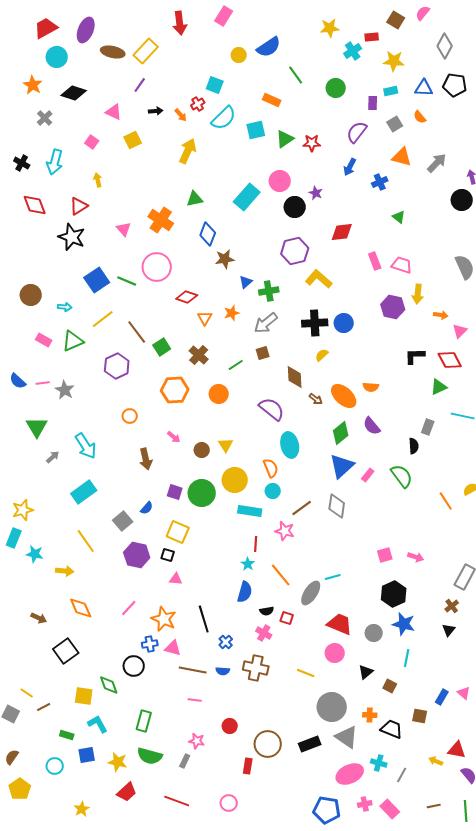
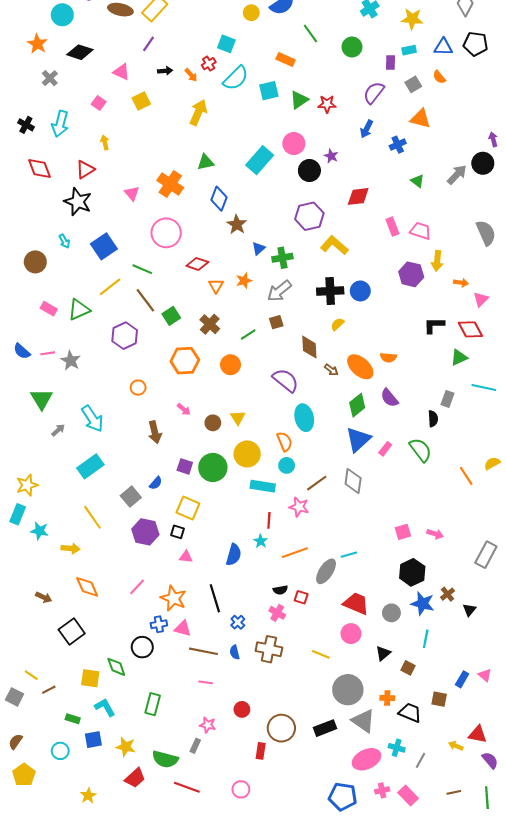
gray arrow: (437, 163) -> (457, 175), moved
brown star: (225, 259) -> (237, 225), turned -30
green line: (127, 281) -> (142, 269), moved
cyan arrow: (65, 307) -> (64, 241), moved, turned 56
orange line: (281, 575) -> (295, 553), turned -70
blue semicircle: (245, 592) -> (234, 555), moved
brown cross: (452, 606) -> (448, 594), moved
blue semicircle: (223, 671) -> (235, 652), turned 72
green semicircle: (150, 756) -> (165, 759), moved

